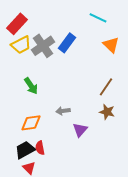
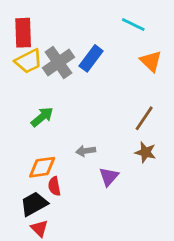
red rectangle: (17, 24) -> (23, 33), turned -45
green arrow: (31, 86) -> (42, 117), turned -96
red semicircle: (40, 148) -> (54, 186), moved

